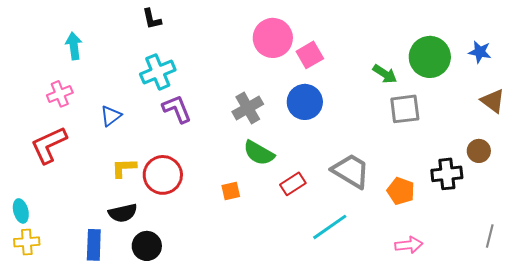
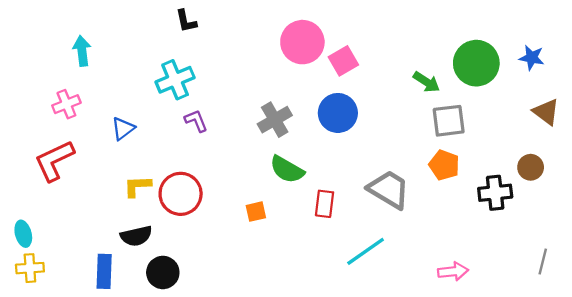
black L-shape: (152, 19) -> (186, 21), moved
purple L-shape: (177, 109) -> (196, 121), size x0.7
red rectangle: (293, 184) -> (325, 204), turned -50
orange pentagon: (401, 191) -> (444, 165), moved

